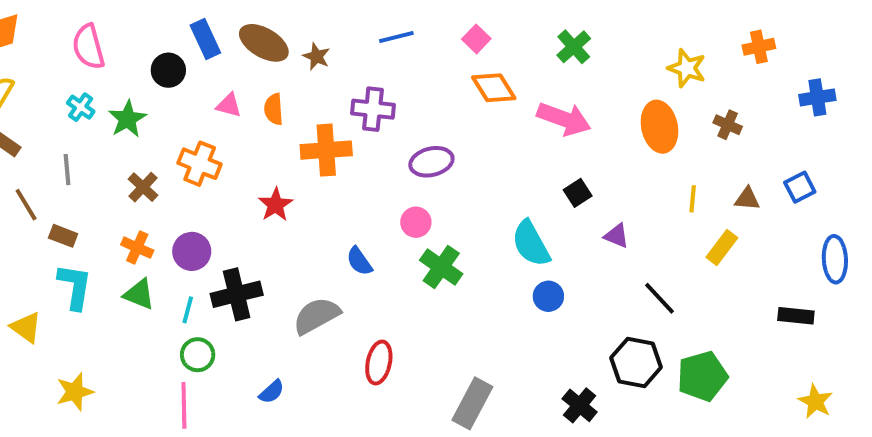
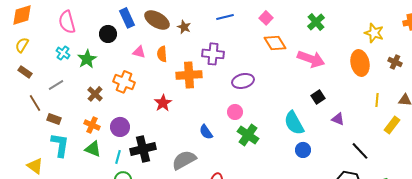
gray line: (67, 170) -> (56, 85), turned 63

